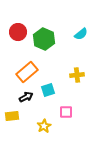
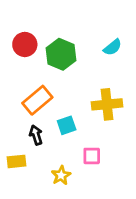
yellow cross: (77, 75) -> (107, 104), size x1.5
black arrow: (26, 97) -> (36, 135), turned -80

